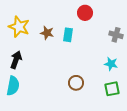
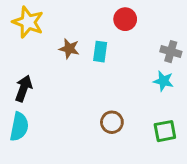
yellow star: (19, 27) -> (28, 22), moved
cyan star: (111, 64) -> (163, 81), moved

